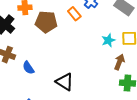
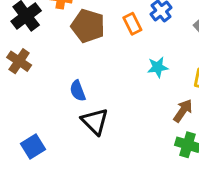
cyan star: (108, 40) -> (158, 67), moved
blue semicircle: (28, 68) -> (78, 91), moved

